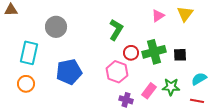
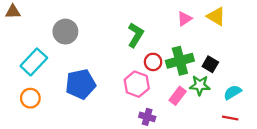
yellow triangle: (185, 14) -> (216, 16), turned -36
cyan rectangle: (29, 53) -> (34, 62), turned 30
black square: (180, 55) -> (210, 64), turned 32
green star: (171, 87) -> (200, 85), moved
pink rectangle: (149, 91) -> (178, 96), moved

